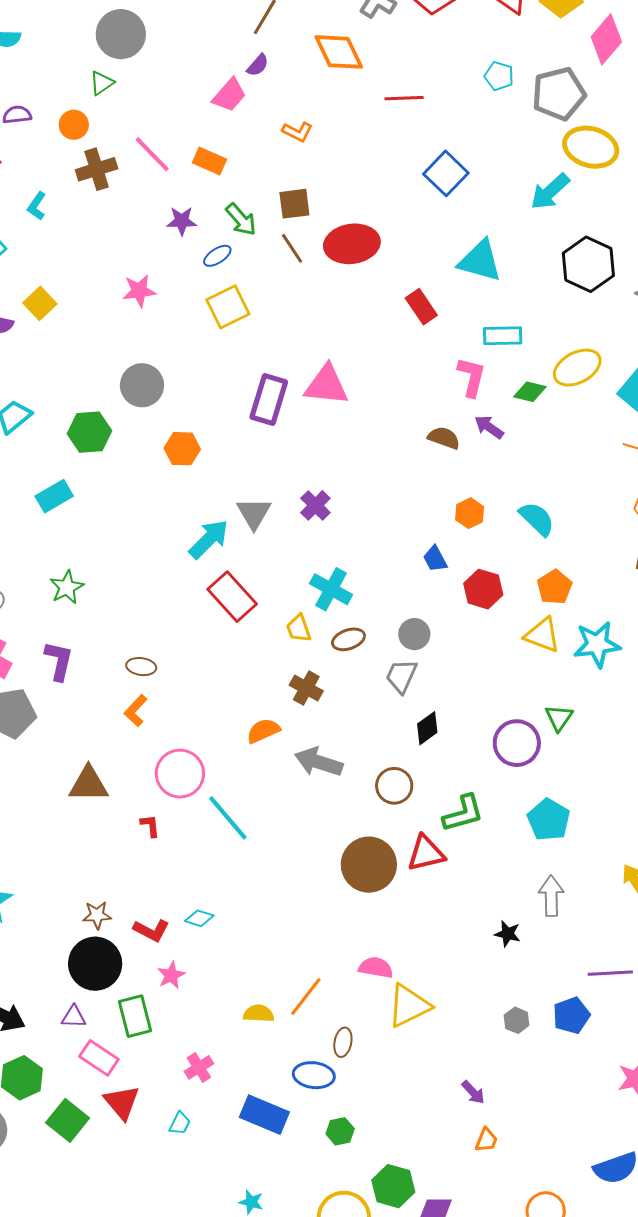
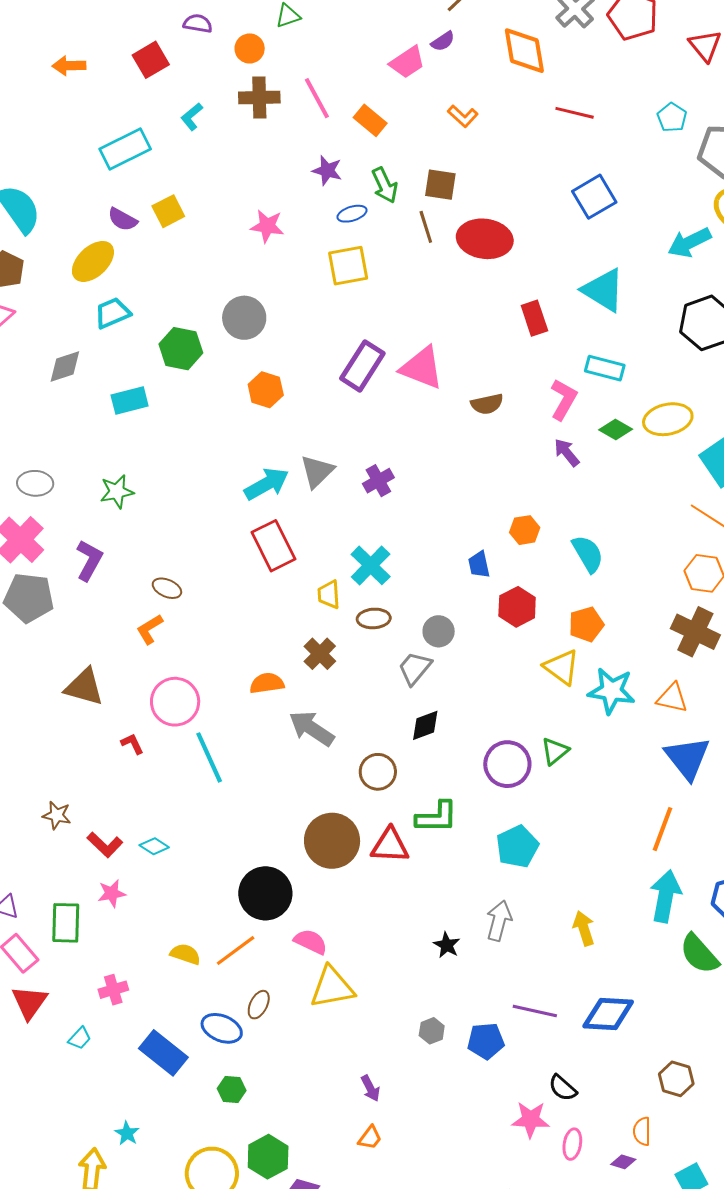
brown semicircle: (444, 438) -> (487, 404), moved, turned 132
red L-shape: (150, 826) -> (132, 744), turned -35
black circle: (95, 964) -> (265, 893), moved

